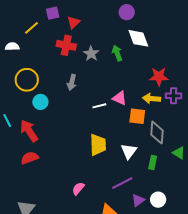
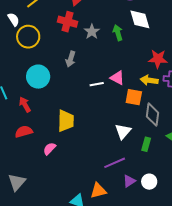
white semicircle: (12, 47) -> (14, 19), turned 56
yellow circle: (27, 80) -> (28, 37), moved
cyan circle: (40, 102) -> (38, 77), size x1.5
red arrow: (29, 131) -> (25, 105), size x0.7
yellow trapezoid: (98, 145) -> (66, 121), moved
pink semicircle: (78, 188) -> (49, 149), moved

